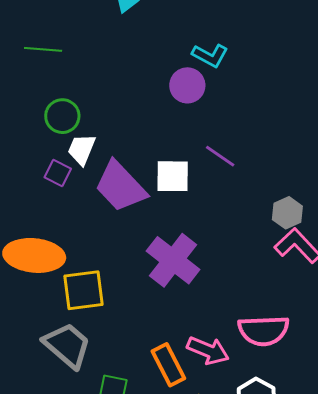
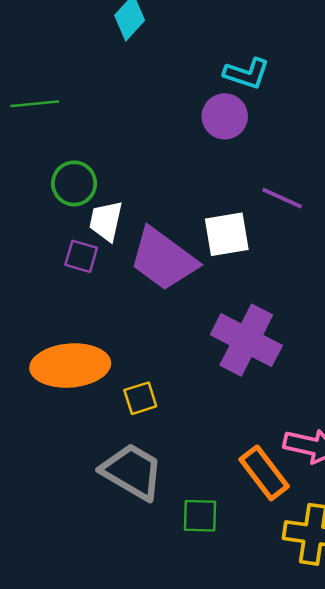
yellow square: (84, 290) -> (140, 398), size x0.6

